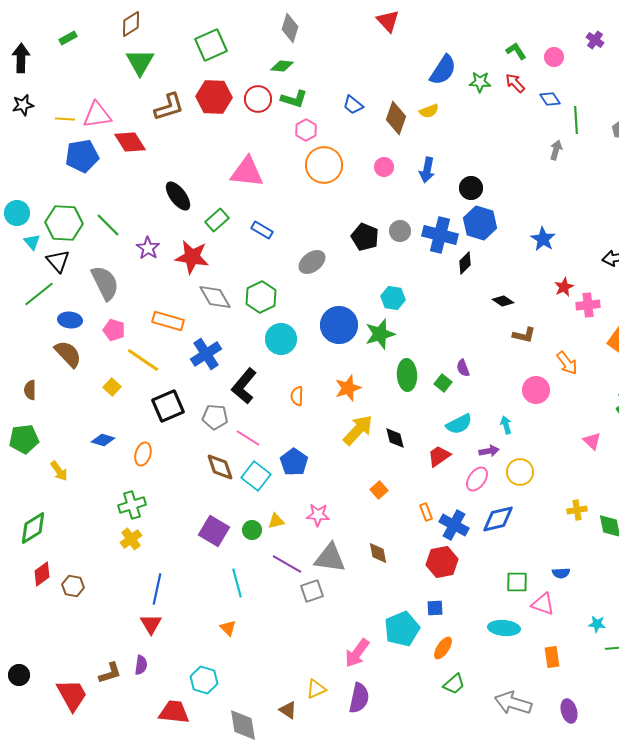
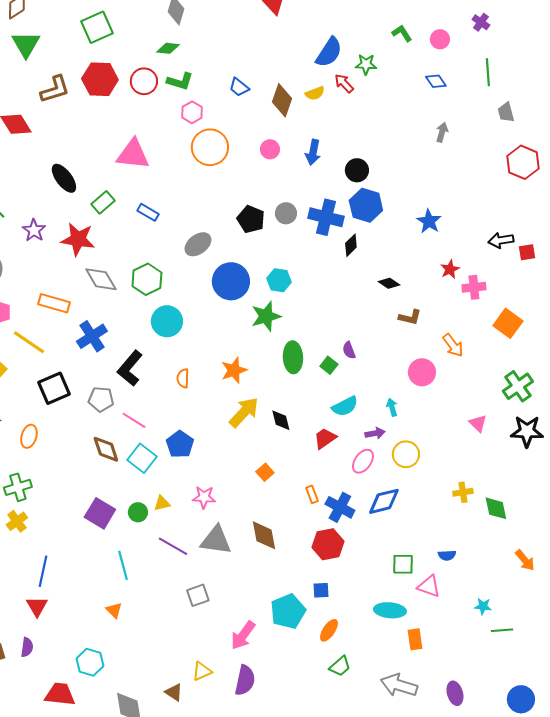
red arrow: (515, 83) -> (344, 83), moved
green line: (576, 120) -> (488, 72), moved
blue circle: (339, 325) -> (231, 281), moved
brown diamond: (378, 553) -> (264, 535), size x1.4
gray square: (312, 591) -> (198, 595), moved
orange rectangle: (552, 657) -> (415, 639), moved

